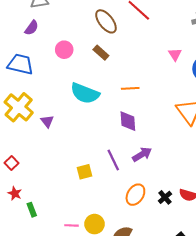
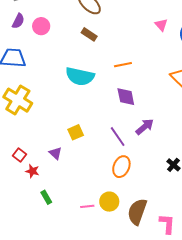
pink circle: (64, 50) -> (41, 26), moved
purple triangle: (47, 121) -> (56, 153), moved
yellow square: (84, 172) -> (76, 132), moved
red star: (15, 193) -> (32, 171), moved
orange ellipse: (135, 195) -> (121, 167), moved

